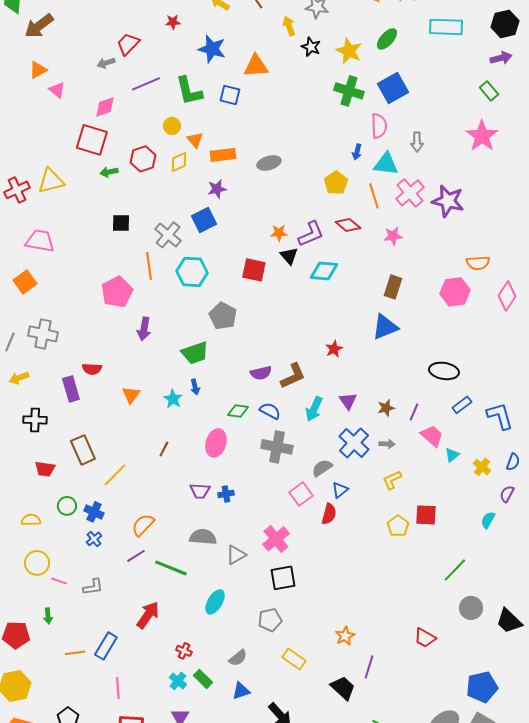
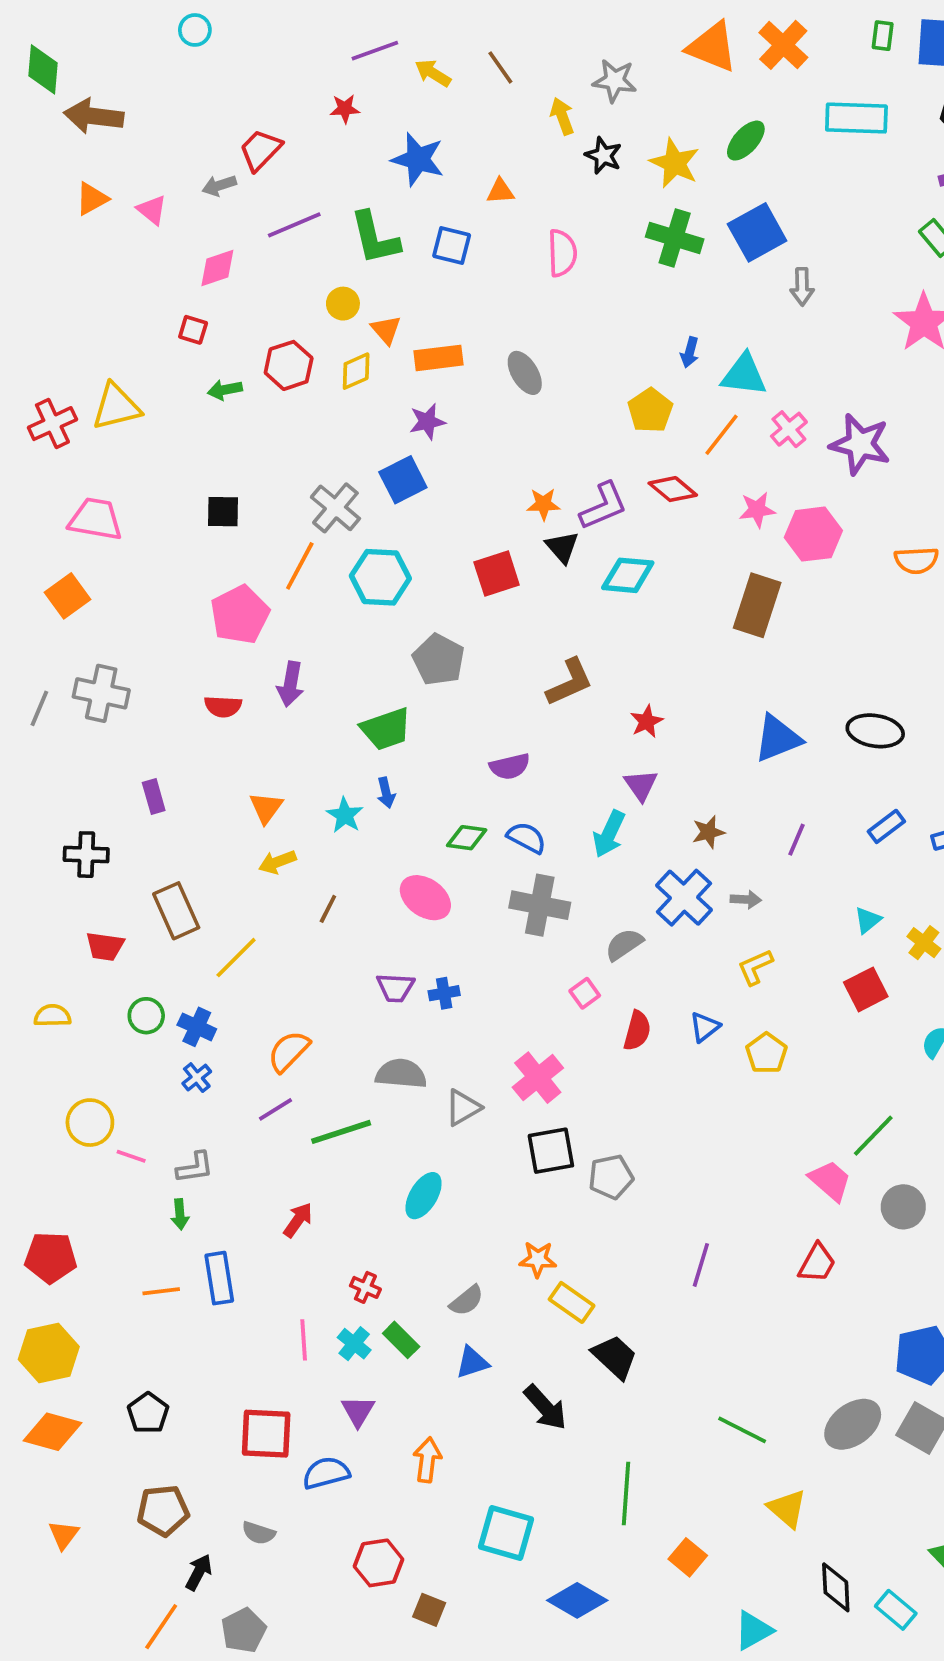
brown arrow: (39, 26) -> (94, 116), turned 44
orange triangle: (256, 66) -> (500, 191), size x0.6
pink triangle: (57, 90) -> (152, 210), moved
pink semicircle: (379, 126) -> (562, 253), moved
red square: (92, 140) -> (193, 330), size x0.5
gray arrow: (417, 142) -> (802, 287), moved
gray ellipse: (269, 163) -> (525, 373), turned 75
pink cross: (410, 193) -> (789, 429), size x0.7
orange line: (374, 196) -> (721, 435), turned 55
black square: (121, 223) -> (223, 512), moved
orange line: (149, 266) -> (300, 566), turned 36
red square: (254, 270) -> (497, 573), turned -30
brown rectangle: (393, 287) -> (757, 605), size x1.4
pink hexagon: (455, 292) -> (813, 534), moved
blue triangle: (385, 327) -> (778, 738), moved
red semicircle: (92, 369) -> (223, 706), moved
black ellipse: (444, 371) -> (875, 731), moved
brown L-shape: (293, 376) -> (570, 682), moved
yellow arrow: (19, 378) -> (277, 862), moved
purple rectangle: (71, 389) -> (154, 796), size x0.7
purple triangle: (348, 401) -> (641, 785), moved
brown star: (386, 408) -> (708, 832), moved
pink trapezoid: (432, 436) -> (830, 1181), moved
pink ellipse: (216, 443) -> (425, 898), turned -72
blue triangle: (340, 490) -> (705, 1027), moved
pink square: (301, 494) -> (585, 993), size x0.7
red square: (426, 515) -> (866, 989), moved, turned -30
yellow semicircle: (31, 520) -> (52, 1016), moved
green line: (171, 568) -> (341, 1132), turned -40
red arrow: (148, 615) -> (298, 1220), size x0.7
green arrow: (48, 616) -> (180, 1214), moved
gray pentagon: (270, 620) -> (611, 1177), moved
orange star: (345, 636) -> (538, 1259), moved, turned 30
red trapezoid: (425, 638) -> (817, 1263), turned -90
blue rectangle: (106, 646) -> (219, 1278), turned -40
purple line: (369, 667) -> (701, 1265), moved
pink line: (118, 688) -> (304, 1340), moved
black trapezoid: (343, 688) -> (615, 1357), moved

